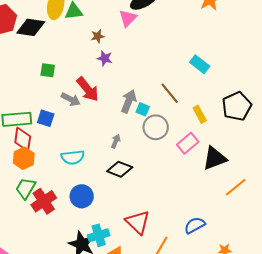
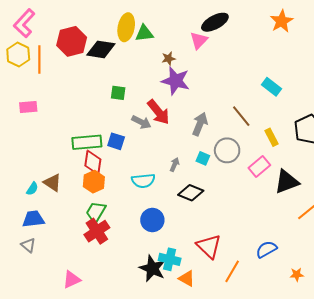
purple star: (105, 58) -> (176, 81), size x1.8
cyan square: (143, 109) -> (203, 158), moved
gray arrow: (116, 141) -> (175, 164), moved
red cross: (44, 201) -> (97, 231), moved
cyan cross: (99, 235) -> (170, 259), turned 30

